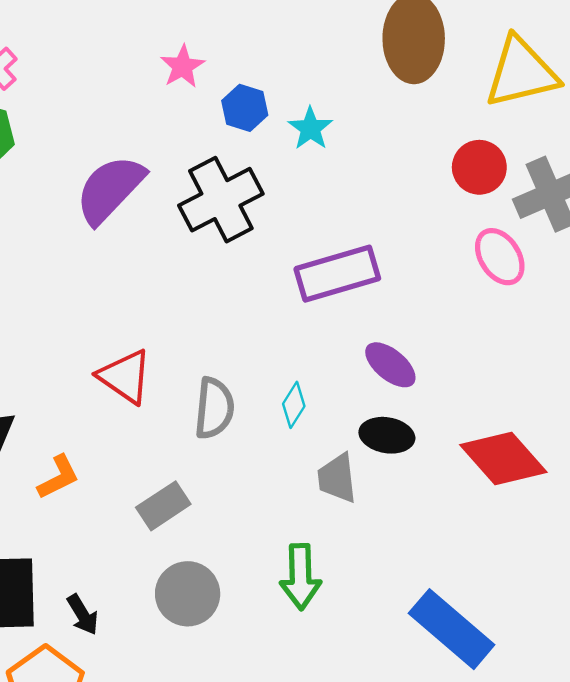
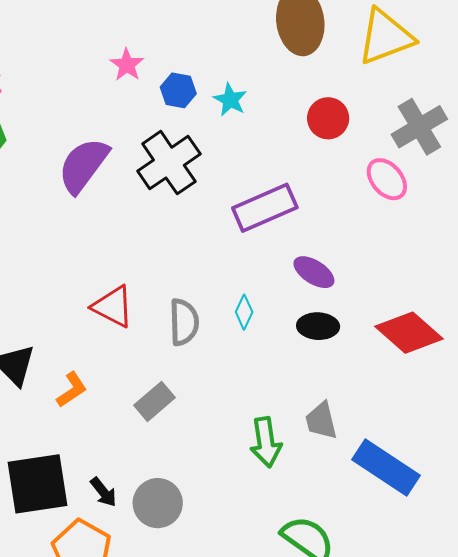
red circle: (479, 167) -> (328, 118), moved
gray trapezoid: (337, 478) -> (321, 421), moved
gray circle: (188, 594) -> (158, 503), moved

